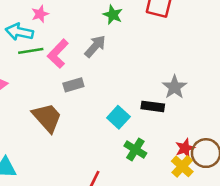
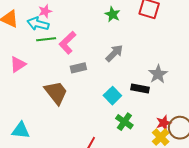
pink star: (40, 14) -> (45, 11), moved
gray arrow: (95, 46) -> (114, 53), moved

